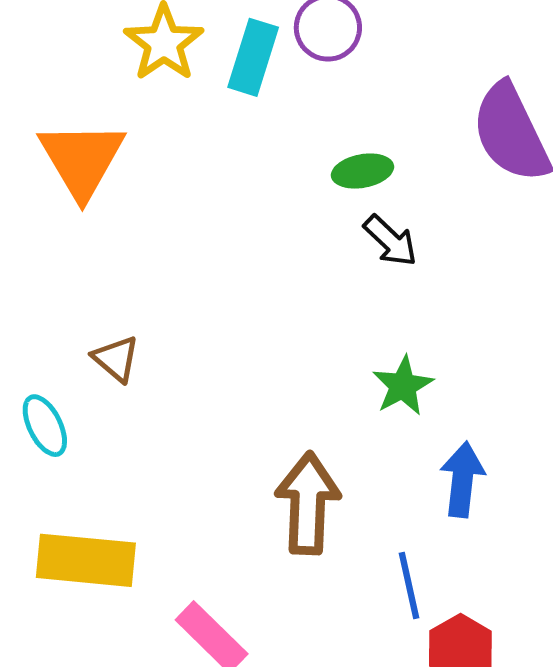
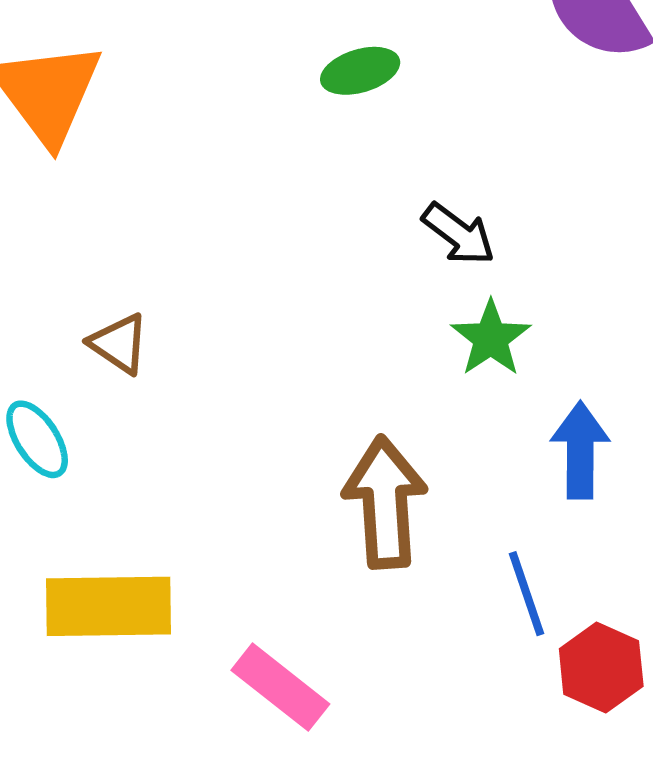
green ellipse: (362, 171) -> (360, 71), moved
black arrow: (390, 241) -> (459, 234), moved

